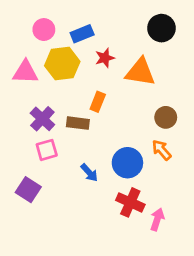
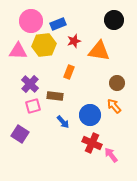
pink circle: (44, 30) -> (31, 21), size x1.5
brown rectangle: (78, 123) -> (55, 96), moved
pink arrow: (157, 219) -> (111, 155), turned -56

